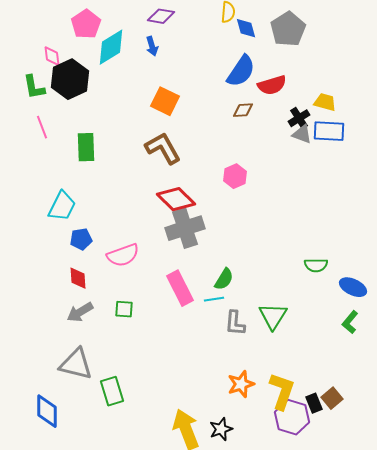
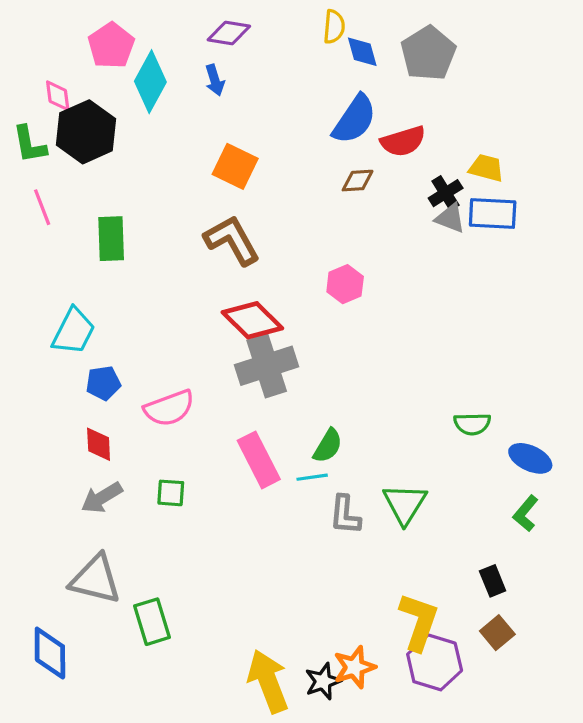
cyan diamond: (111, 47) -> (150, 82), turned -30
orange star: (241, 384) -> (354, 667), moved
black rectangle: (314, 403) -> (493, 581), moved

